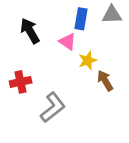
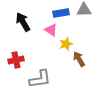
blue rectangle: (81, 19) -> (61, 13), turned 70
gray L-shape: (53, 107) -> (40, 79), turned 30

